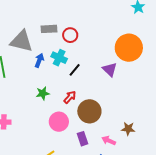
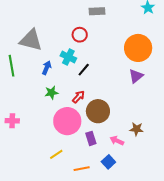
gray rectangle: (49, 29) -> (97, 11), moved
blue arrow: (39, 60) -> (47, 68), moved
purple triangle: (110, 69) -> (136, 76), moved, turned 35
pink circle: (59, 122) -> (67, 121), size x1.4

